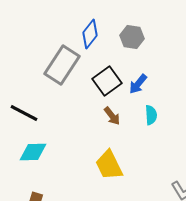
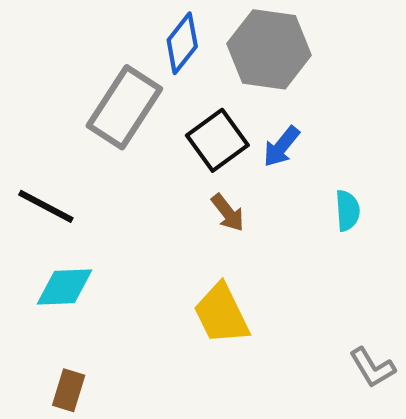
gray hexagon: (132, 37) -> (269, 49), size x1.6
cyan semicircle: (151, 115) -> (348, 211), moved

